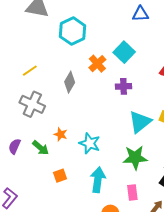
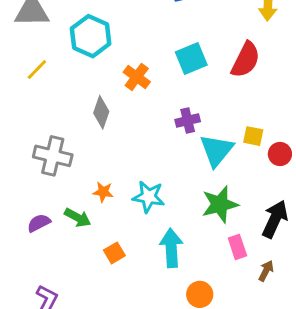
cyan square: (124, 52) -> (191, 59), moved, turned 35
yellow line: (30, 71) -> (37, 70), moved
purple cross: (124, 86) -> (188, 121), moved
purple semicircle: (15, 146) -> (39, 223), turned 49
pink rectangle: (132, 193) -> (237, 247), moved

